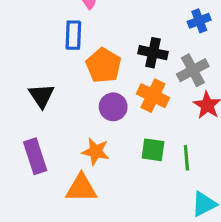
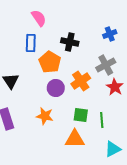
black cross: (153, 53) -> (70, 42), moved
orange cross: (153, 96) -> (81, 81), turned 30
orange triangle: (81, 188) -> (75, 139), moved

